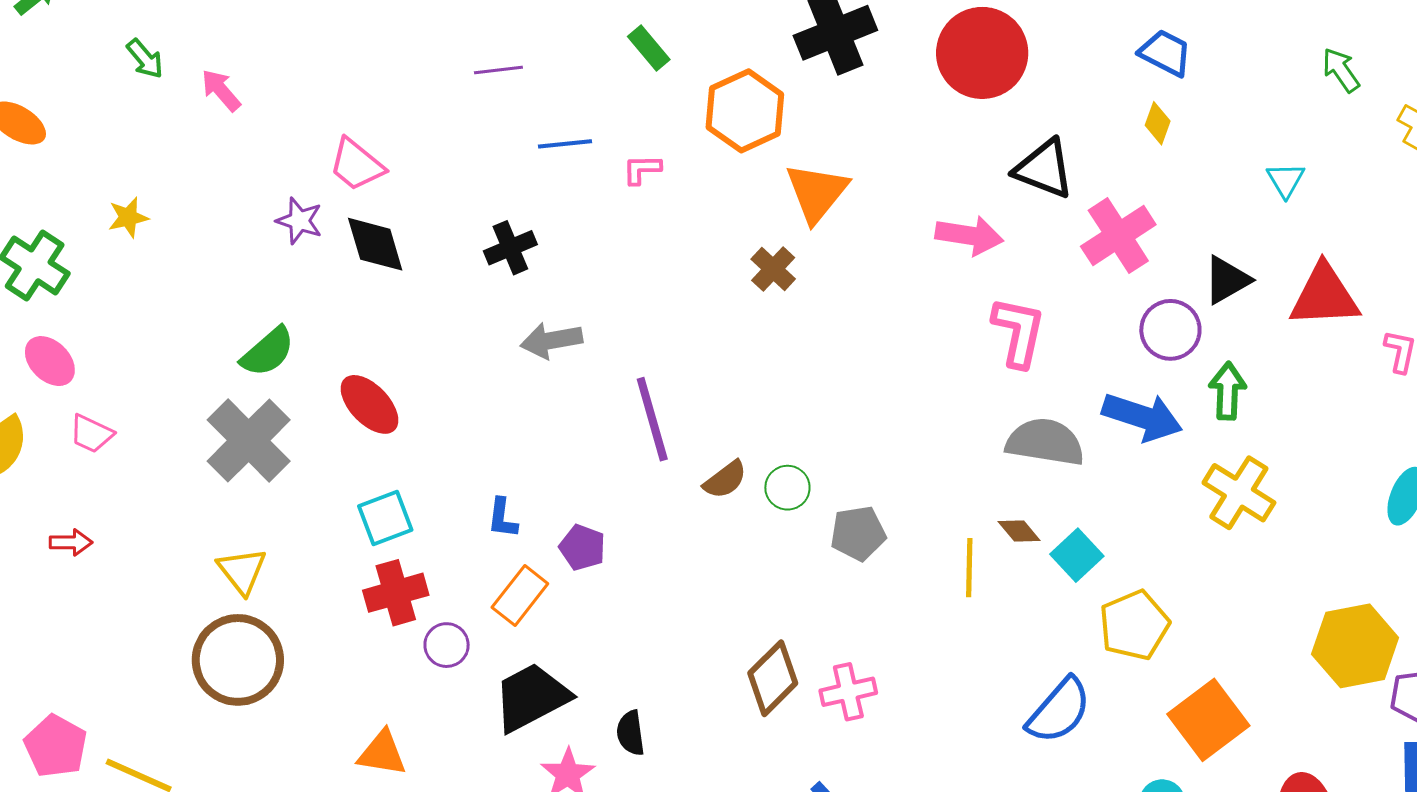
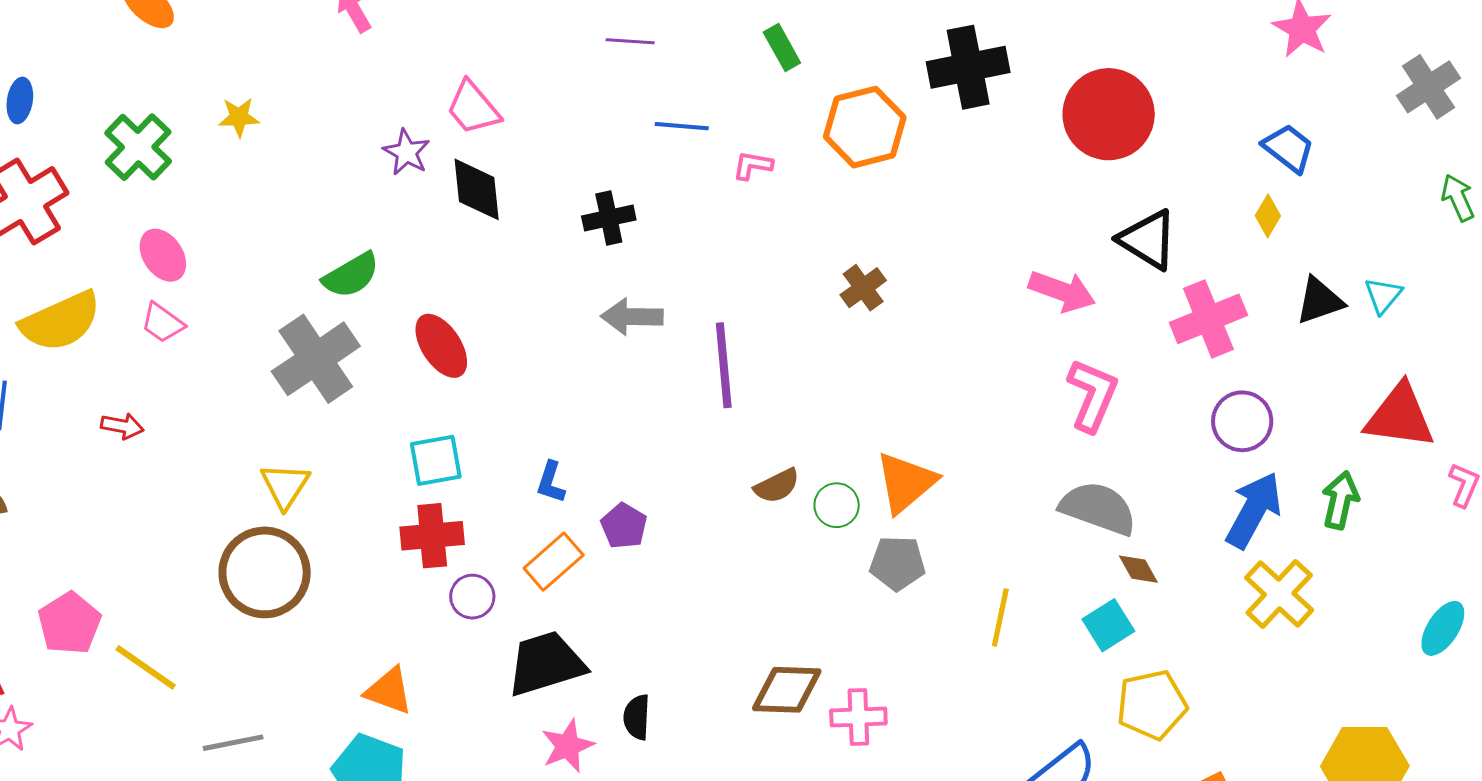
orange triangle: (817, 193) -> (906, 483), moved
black triangle: (1227, 280) -> (1320, 301), moved
pink ellipse: (50, 361) -> (163, 255), moved
green arrow: (1228, 391) -> (1340, 500), moved
blue arrow: (1142, 417) -> (1254, 510), moved, turned -90
purple line: (652, 419) -> (724, 365), moved
brown diamond: (1019, 531) -> (1138, 569), moved
brown diamond: (773, 678) -> (787, 690), turned 36

